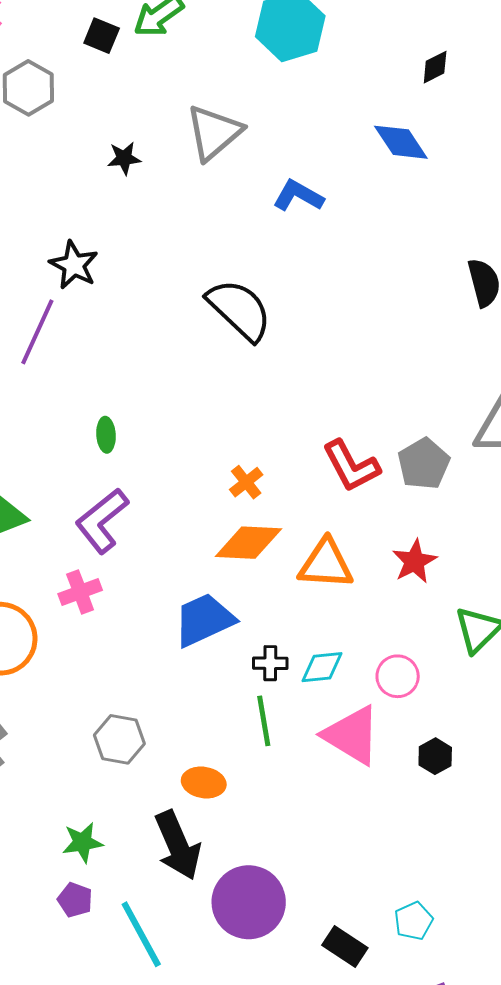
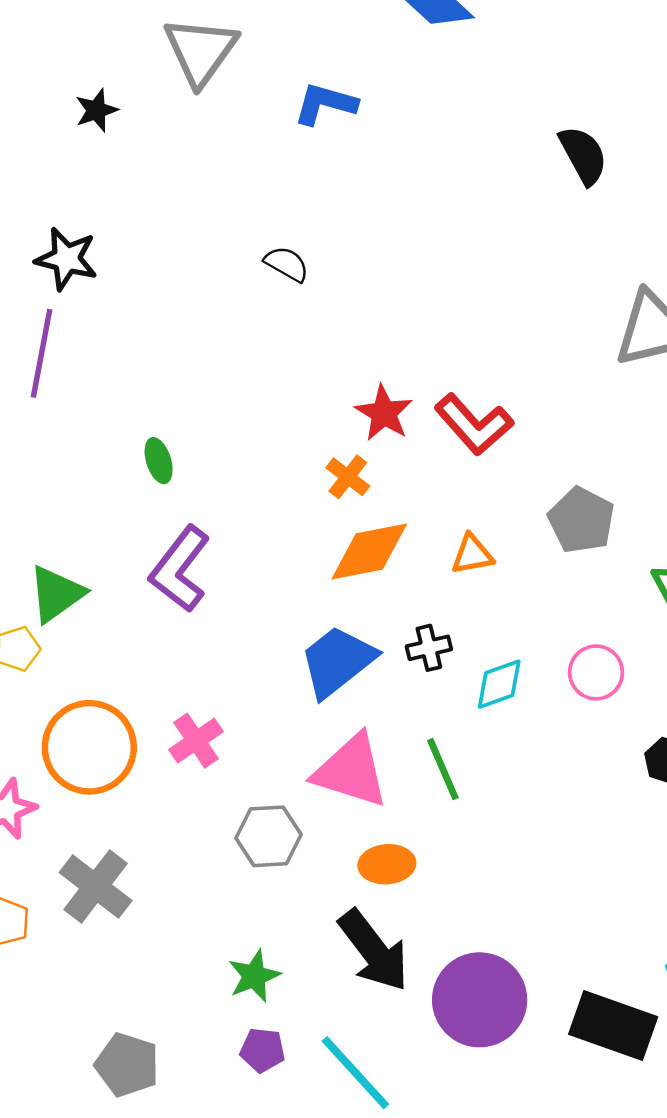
black semicircle: (239, 310) -> (287, 264), size x0.5
gray pentagon: (424, 464) -> (581, 520), moved
red star: (414, 561) -> (384, 413), moved
orange triangle: (326, 564) -> (472, 554), size x0.6
pink cross: (80, 592) -> (196, 741), moved
black cross: (270, 663) -> (429, 648), moved
pink triangle: (352, 735) -> (351, 771), moved
black rectangle: (345, 947) -> (613, 1025), size x1.5

